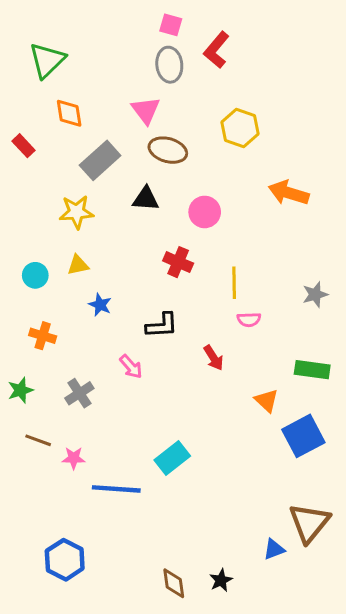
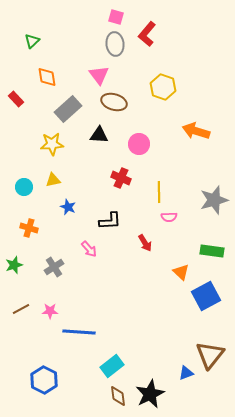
green triangle: (47, 60) -> (32, 41), size x0.6
gray star: (315, 294) -> (214, 200), size x1.6
brown line: (38, 440) -> (21, 309), moved, turned -48
cyan rectangle: (172, 458) -> (112, 366), moved
black star: (221, 580) -> (150, 394), size x1.8

